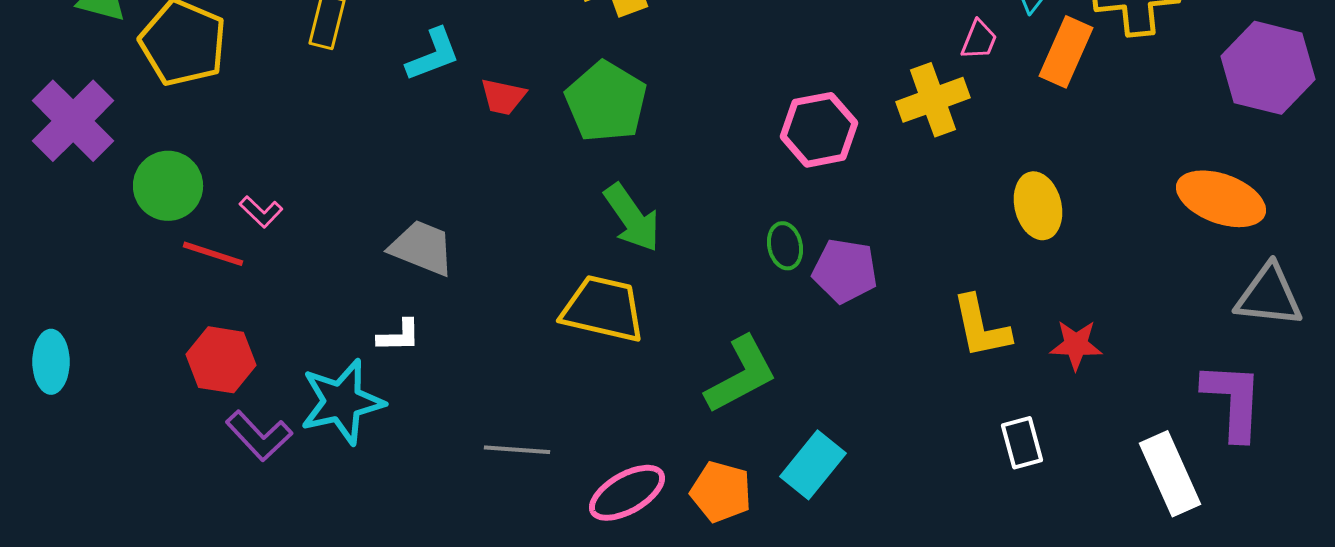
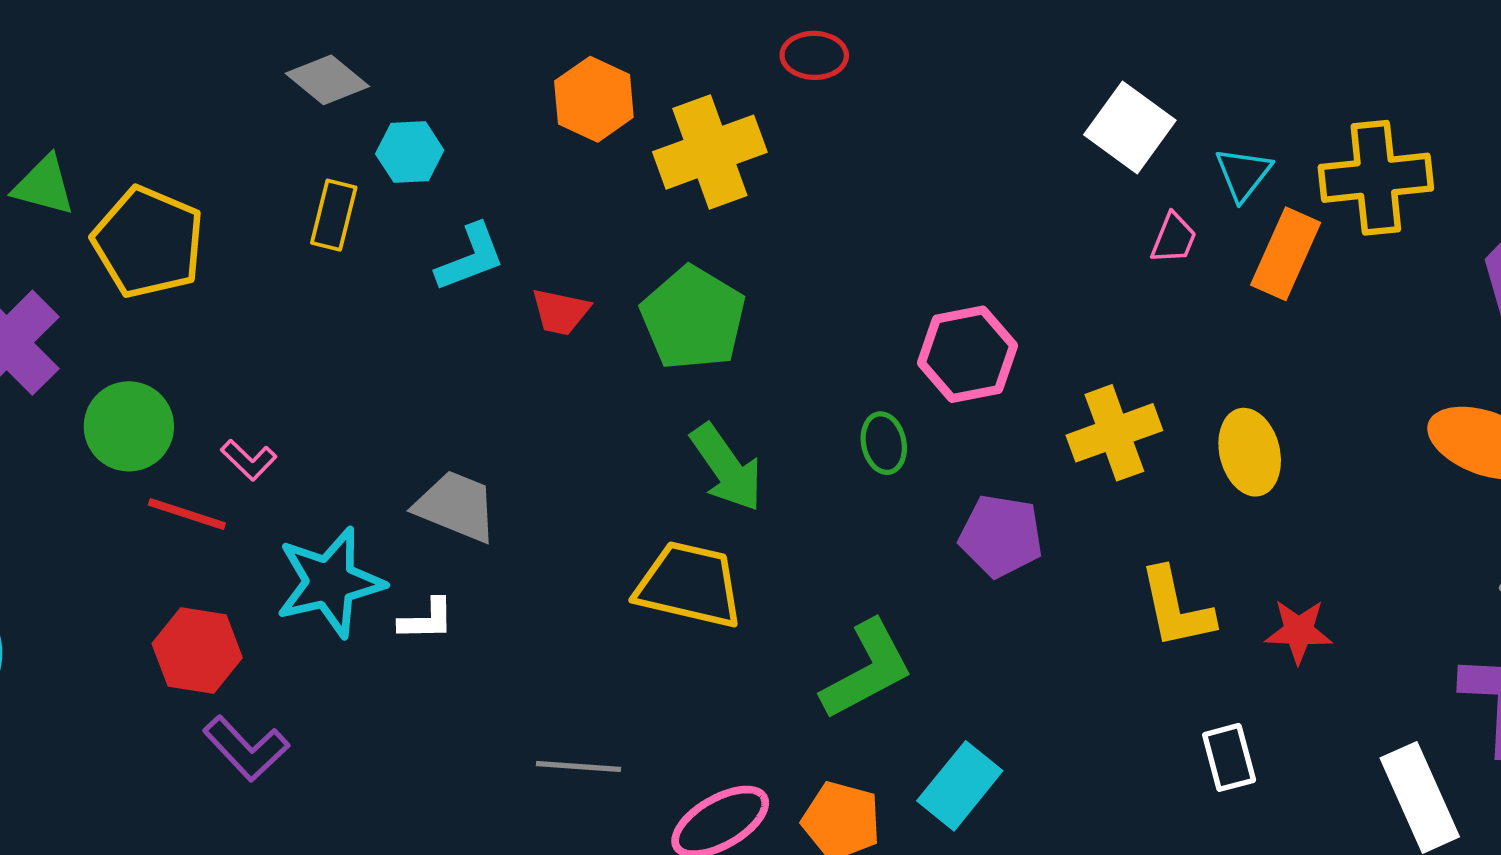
yellow cross: (933, 100) -> (1114, 433), moved
green ellipse: (785, 246) -> (884, 443), moved
cyan star: (342, 402) -> (330, 582), moved

